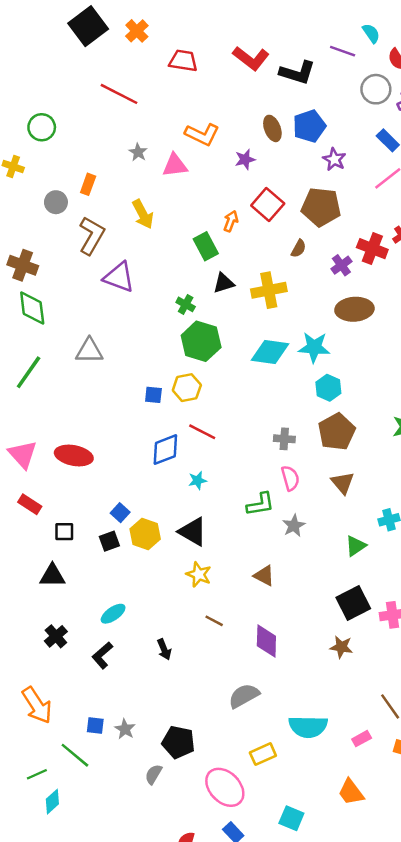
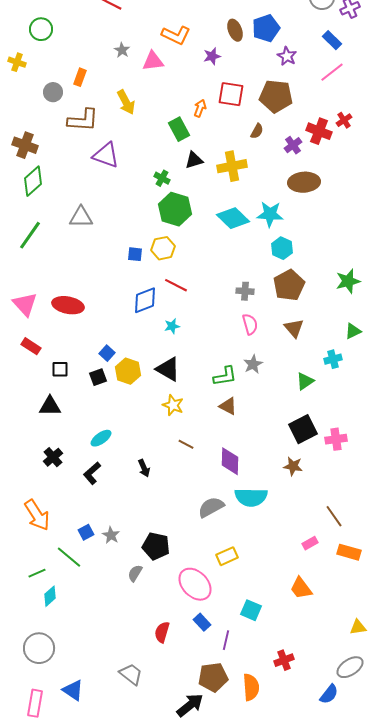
red square: (268, 205) -> (231, 94), turned -32
brown L-shape: (92, 235) -> (83, 120), turned 64
green diamond: (32, 308) -> (33, 181), turned 56
cyan diamond: (270, 352) -> (233, 218), turned 36
green L-shape: (261, 504) -> (225, 376), moved
blue square: (95, 725) -> (86, 532), turned -35
cyan semicircle: (308, 727) -> (251, 497), moved

